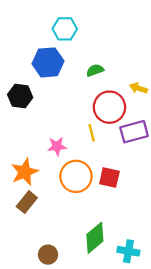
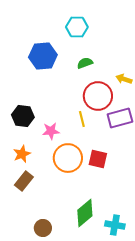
cyan hexagon: (65, 29) -> (77, 27), moved
black hexagon: (20, 96) -> (23, 116), moved
orange star: (25, 172) -> (22, 154), size x0.7

